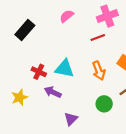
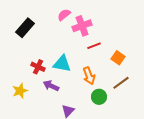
pink cross: (107, 16) -> (82, 26), moved
red line: (98, 37) -> (94, 46), moved
orange arrow: (99, 71) -> (89, 76), moved

